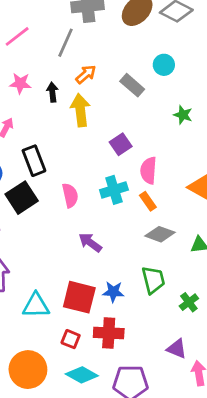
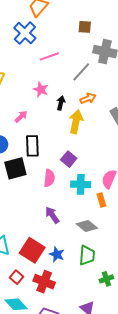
purple square: (121, 144) -> (69, 159), moved, turned -35
gray diamond: (160, 234) -> (87, 226), moved

